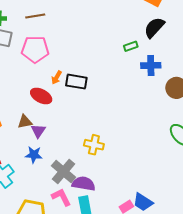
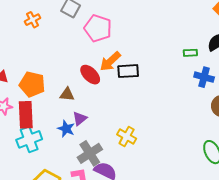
orange arrow: (57, 77) -> (110, 61), size x1.6
black rectangle: (76, 82) -> (128, 71), turned -30
purple triangle: (38, 131) -> (80, 119), moved

